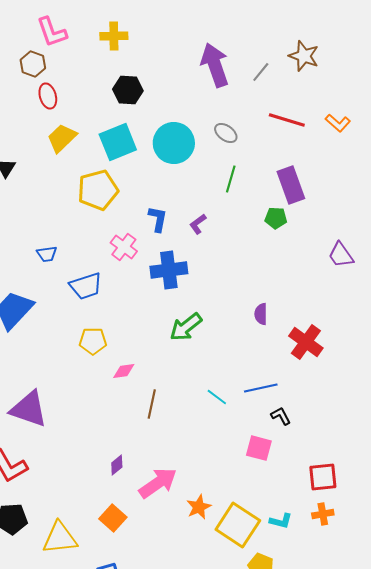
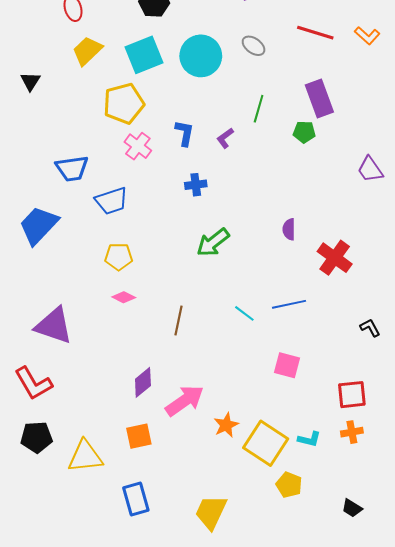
green line: (231, 179) -> (259, 109), moved
pink cross: (124, 247) -> (138, 146), moved
blue trapezoid: (47, 254) -> (72, 168), size x1.6
blue cross: (169, 270) -> (196, 185), size x0.6
pink diamond: (124, 371) -> (124, 297), moved, turned 35
black L-shape: (281, 416) -> (370, 328), moved
purple diamond: (117, 465) -> (143, 382), size x1.4
orange square: (113, 518) -> (139, 436), turned 36

